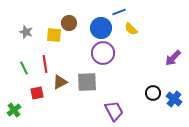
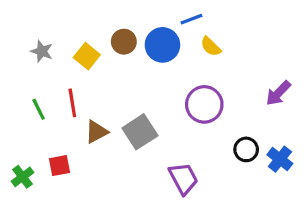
brown circle: (69, 23) -> (124, 42), moved
yellow square: (54, 35) -> (87, 56), turned 35
purple circle: (103, 53) -> (204, 104), moved
gray square: (87, 82) -> (140, 132), turned -30
red square: (37, 93) -> (59, 166), moved

